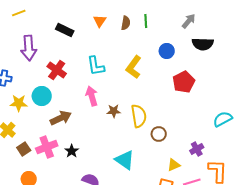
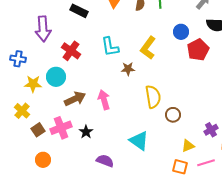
red pentagon: (184, 82) -> (198, 50), moved
pink arrow: (92, 96) -> (104, 100), moved
brown star: (114, 111) -> (128, 69), moved

